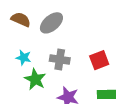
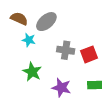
cyan star: (24, 58) -> (29, 40), moved
gray cross: (60, 60) -> (66, 50), moved

